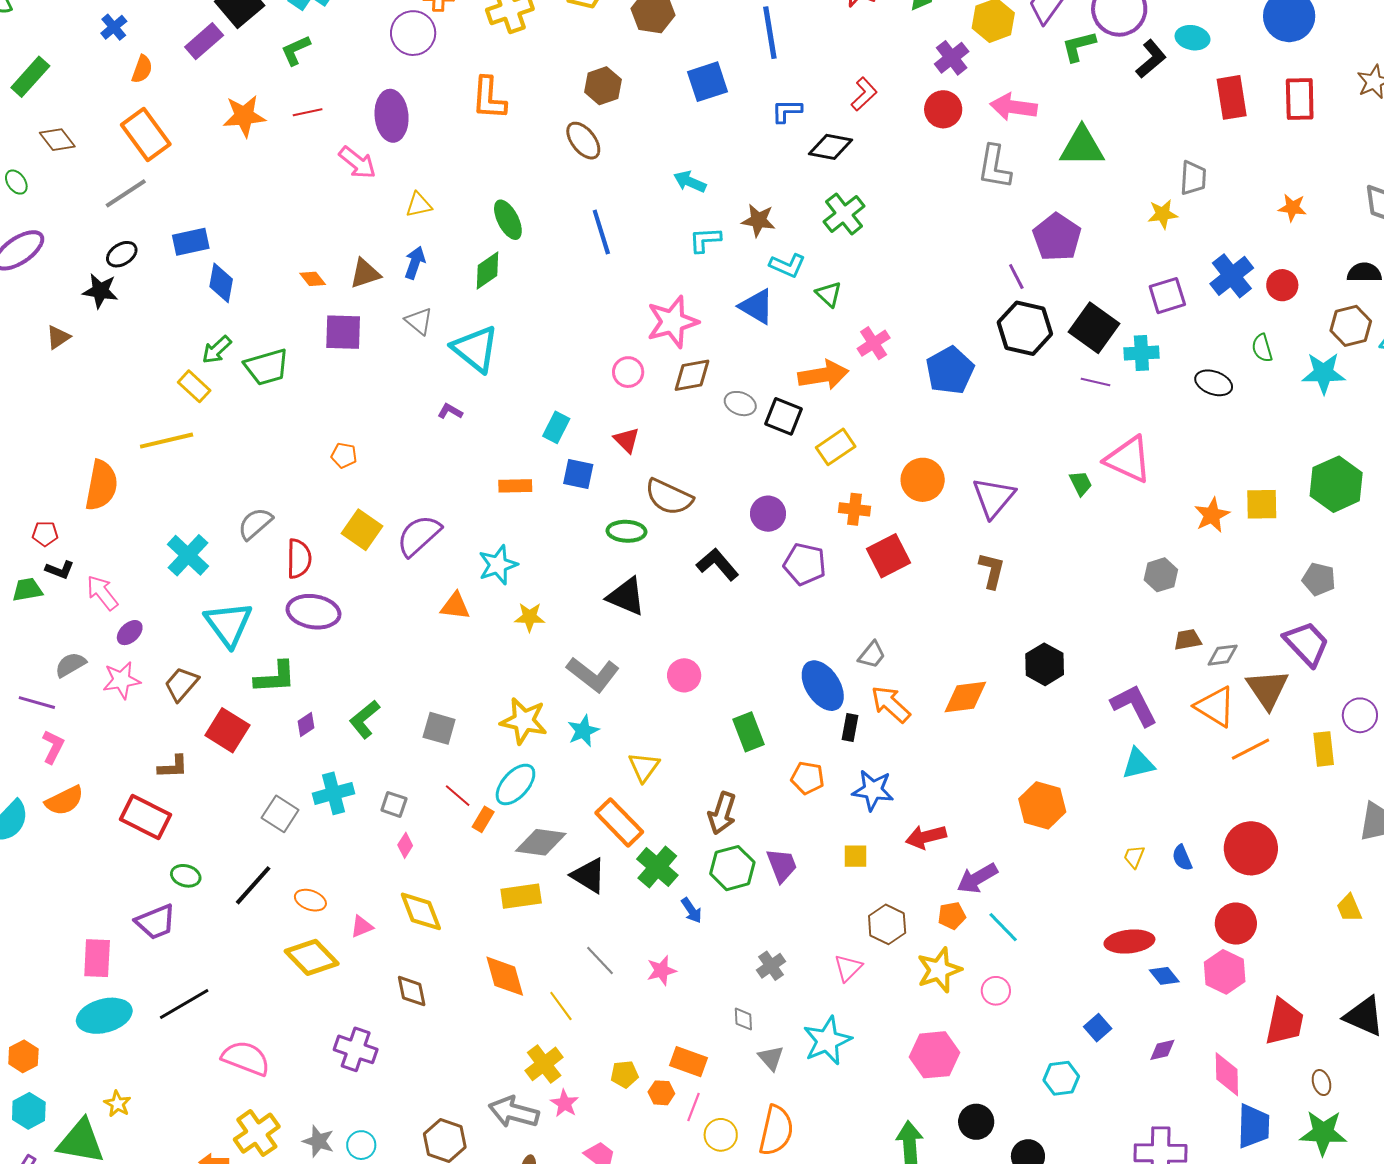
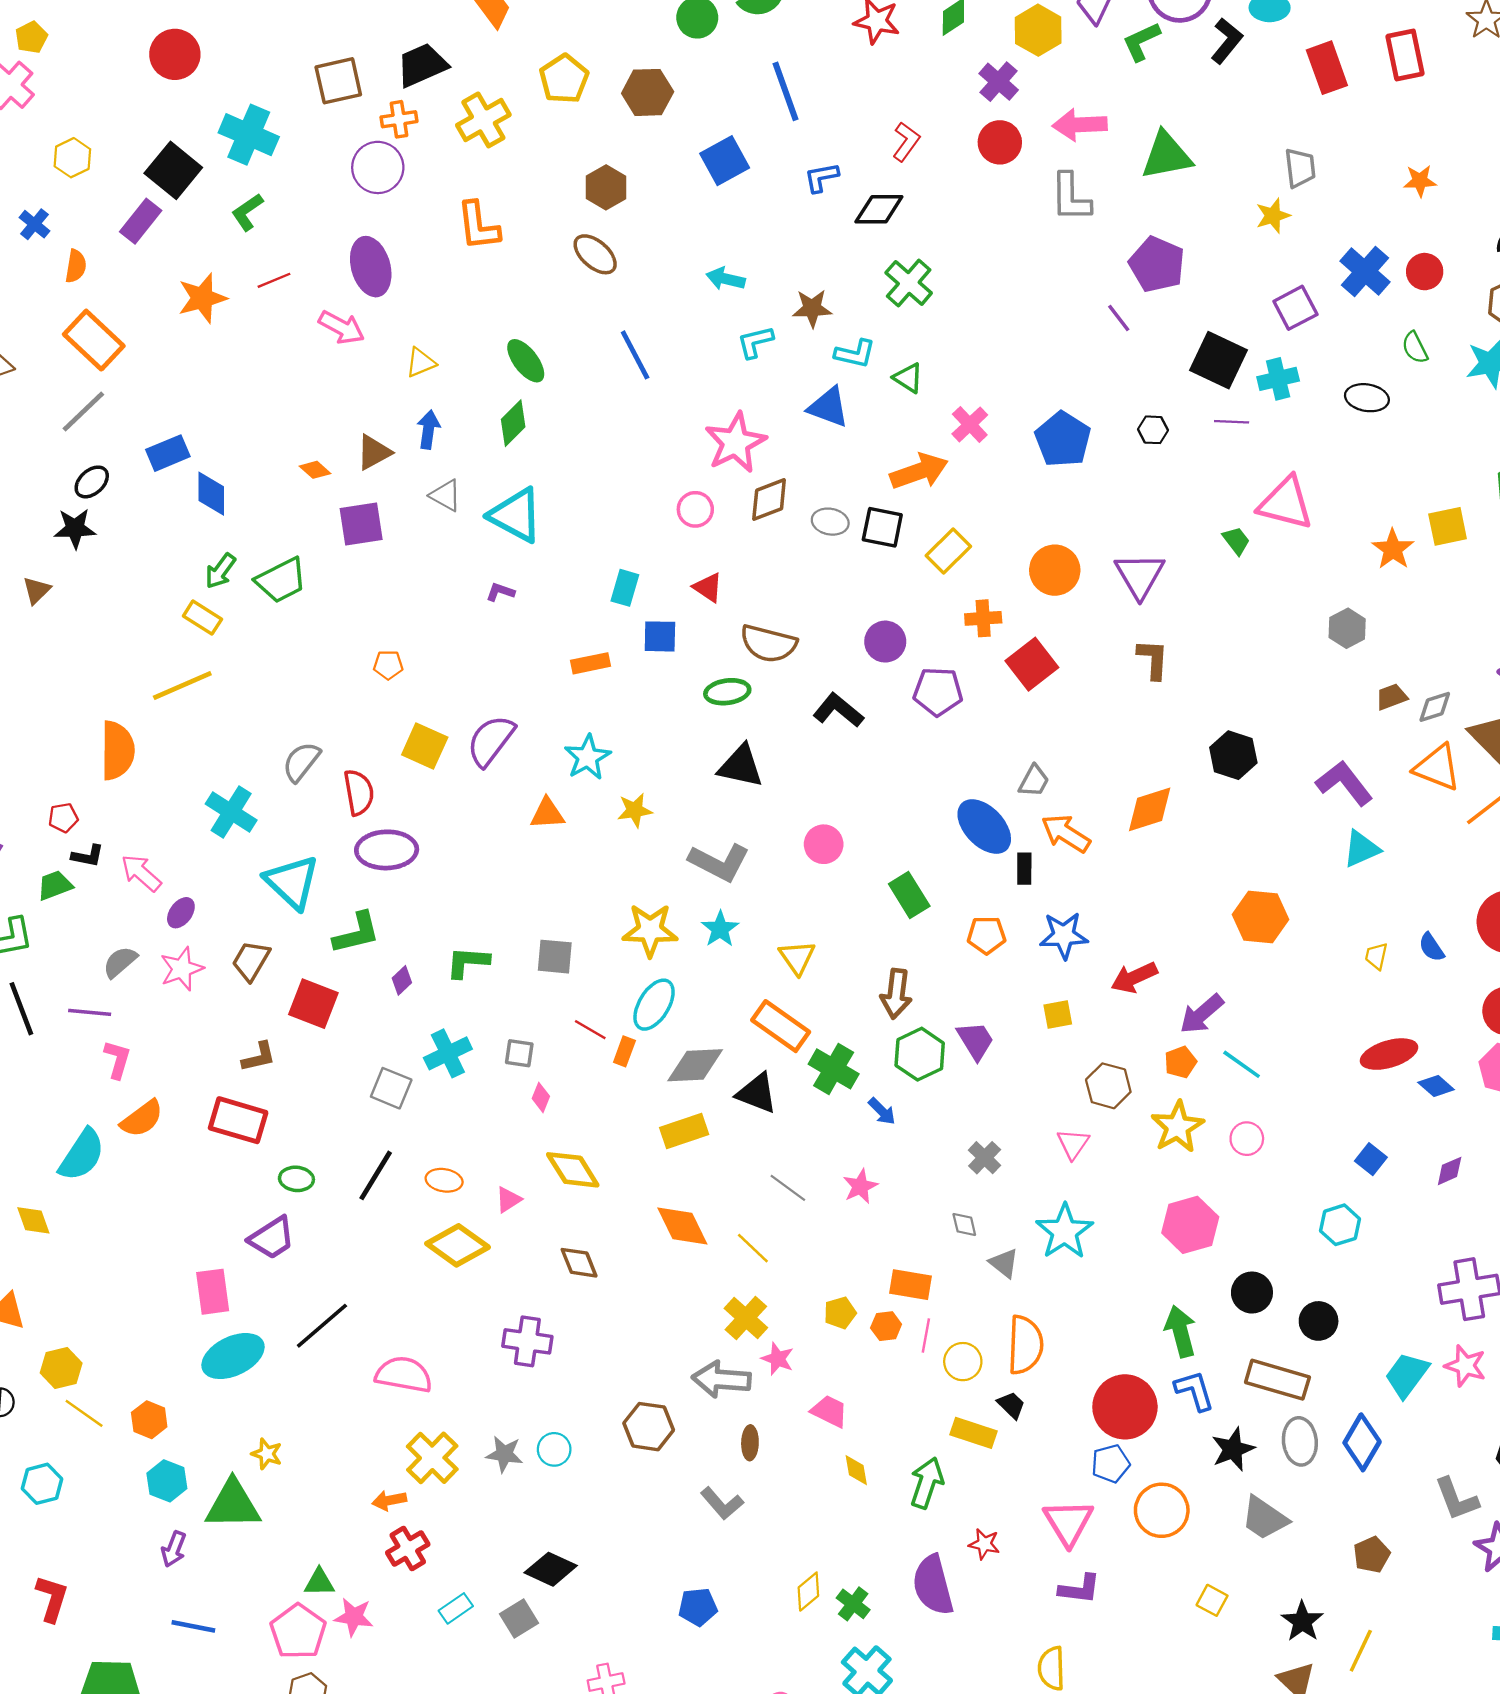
black hexagon: (1025, 328) -> (1153, 430), moved, size x0.5
green L-shape: (364, 719) -> (468, 962), turned 54

